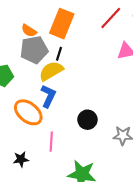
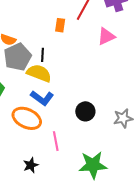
orange rectangle: (62, 24) -> (60, 25), moved, size x0.5
yellow semicircle: (51, 71) -> (39, 73), turned 65
blue L-shape: (48, 96) -> (42, 98), turned 115

